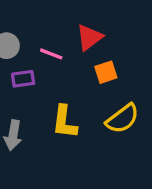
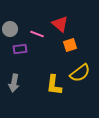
red triangle: (89, 37) -> (60, 24), turned -42
yellow L-shape: (64, 122) -> (54, 85), moved

